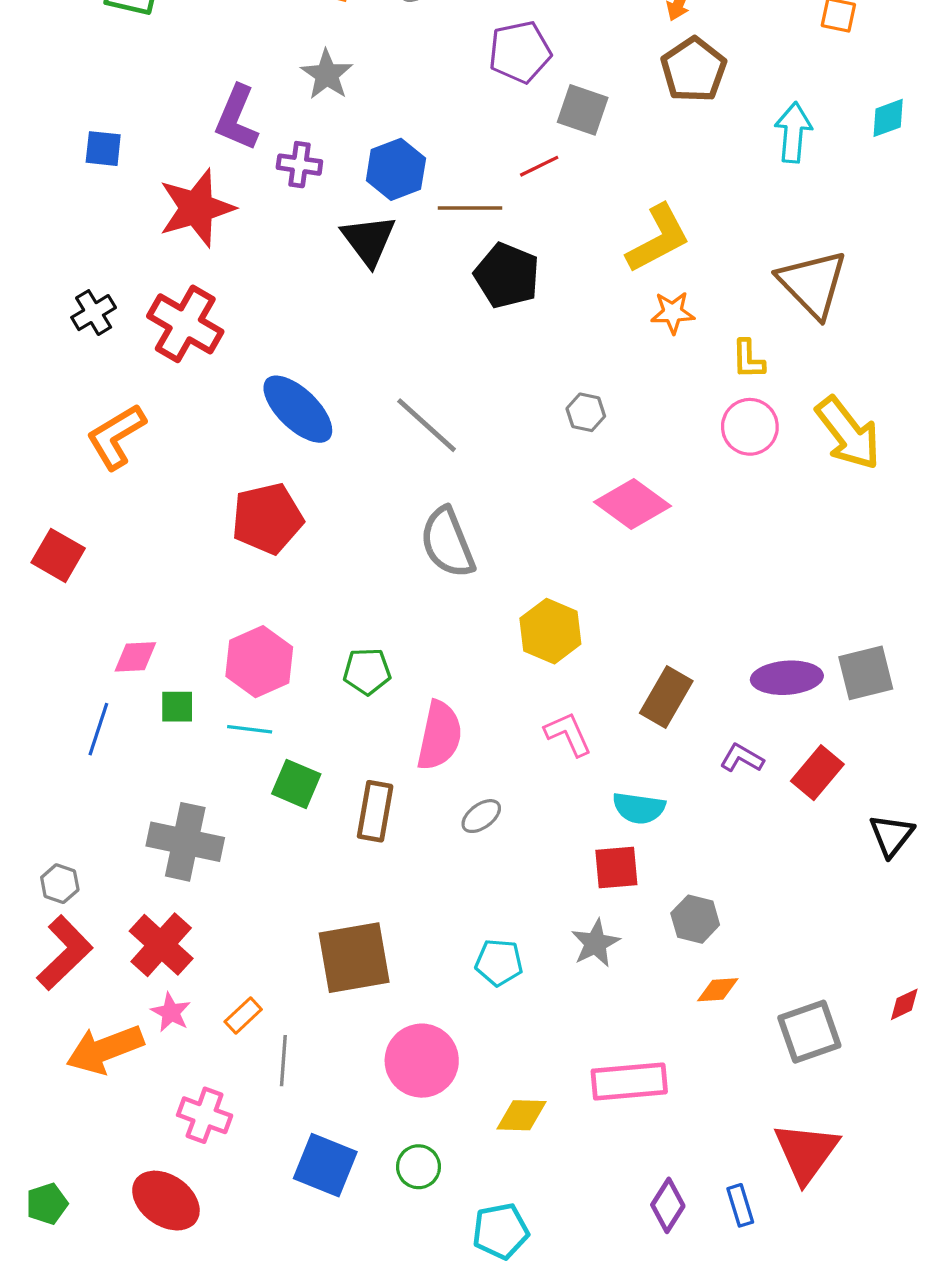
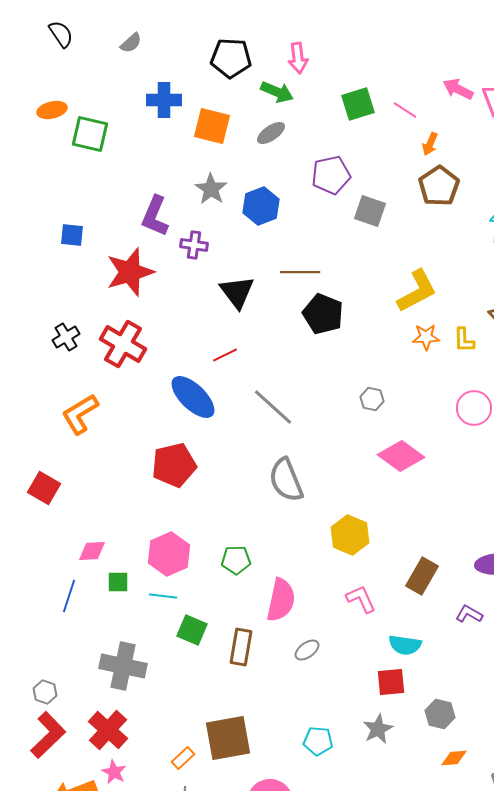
red line: (539, 166) -> (225, 355), moved
blue hexagon: (396, 169) -> (261, 206), moved
yellow L-shape: (748, 359) -> (464, 340), moved
orange rectangle: (243, 1016) -> (183, 758), moved

